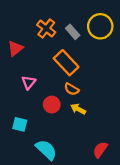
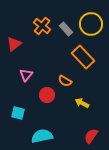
orange rectangle: (66, 63) -> (83, 57), moved
yellow arrow: (78, 109) -> (82, 103), moved
cyan semicircle: (46, 150) -> (42, 136), turned -55

